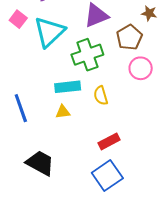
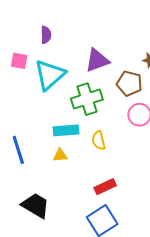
pink square: (18, 19) -> (19, 61), turned -30
brown pentagon: (129, 37) -> (129, 83), turned -30

